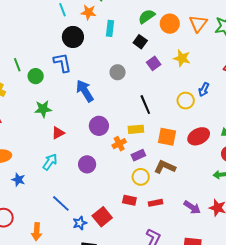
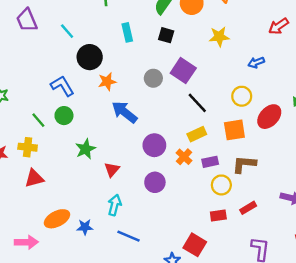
orange star: (88, 12) -> (107, 82), moved
blue L-shape: (62, 63) -> (62, 86), moved
purple square: (154, 63) -> (183, 71), moved, size x1.5
green line: (17, 65) -> (38, 120), moved
blue arrow: (204, 90) -> (256, 62), turned 64
yellow circle: (186, 101) -> (242, 96), moved
purple rectangle: (138, 155) -> (210, 162), turned 32
purple circle: (87, 164) -> (155, 182), moved
blue star: (18, 180) -> (85, 227), moved
blue line: (61, 203) -> (128, 236), moved

